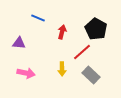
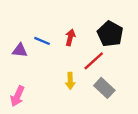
blue line: (38, 18) -> (42, 41), moved
pink arrow: (26, 73) -> (17, 96), moved, turned 102

